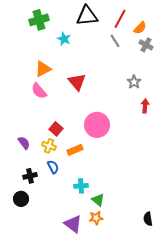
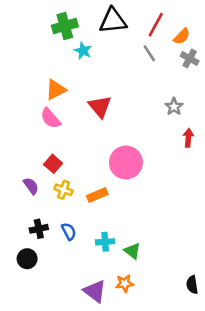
green cross: (39, 20) -> (65, 26), moved
red square: (56, 129) -> (53, 164), moved
blue semicircle: (53, 167) -> (69, 231), moved
green triangle: (98, 200) -> (132, 251), moved

